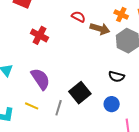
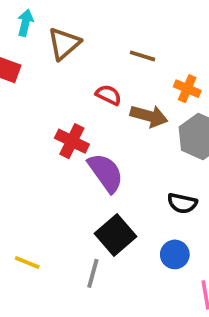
red cross: (39, 35) -> (72, 141), moved
purple semicircle: (40, 79) -> (106, 173), moved
gray line: (59, 108) -> (93, 273), moved

